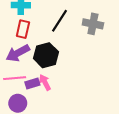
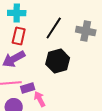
black hexagon: (46, 55) -> (58, 61), moved
pink arrow: (45, 82) -> (40, 99), moved

